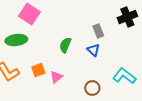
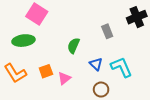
blue triangle: (93, 50) -> (96, 64), moved
cyan L-shape: (124, 76) -> (121, 67), moved, turned 30

